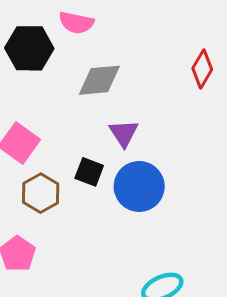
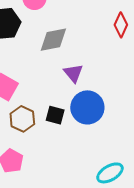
black square: (89, 172) -> (55, 115), moved

